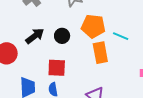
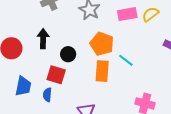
black arrow: (35, 36) -> (43, 39), turned -66
black circle: (62, 36) -> (68, 54), moved

